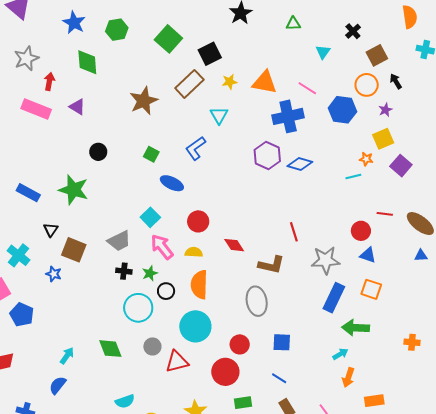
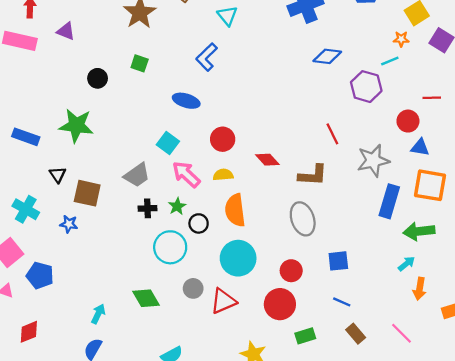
green square: (151, 154) -> (140, 63), moved
purple hexagon: (267, 156) -> (366, 87), moved
orange square: (371, 289) -> (430, 185), size x1.4

